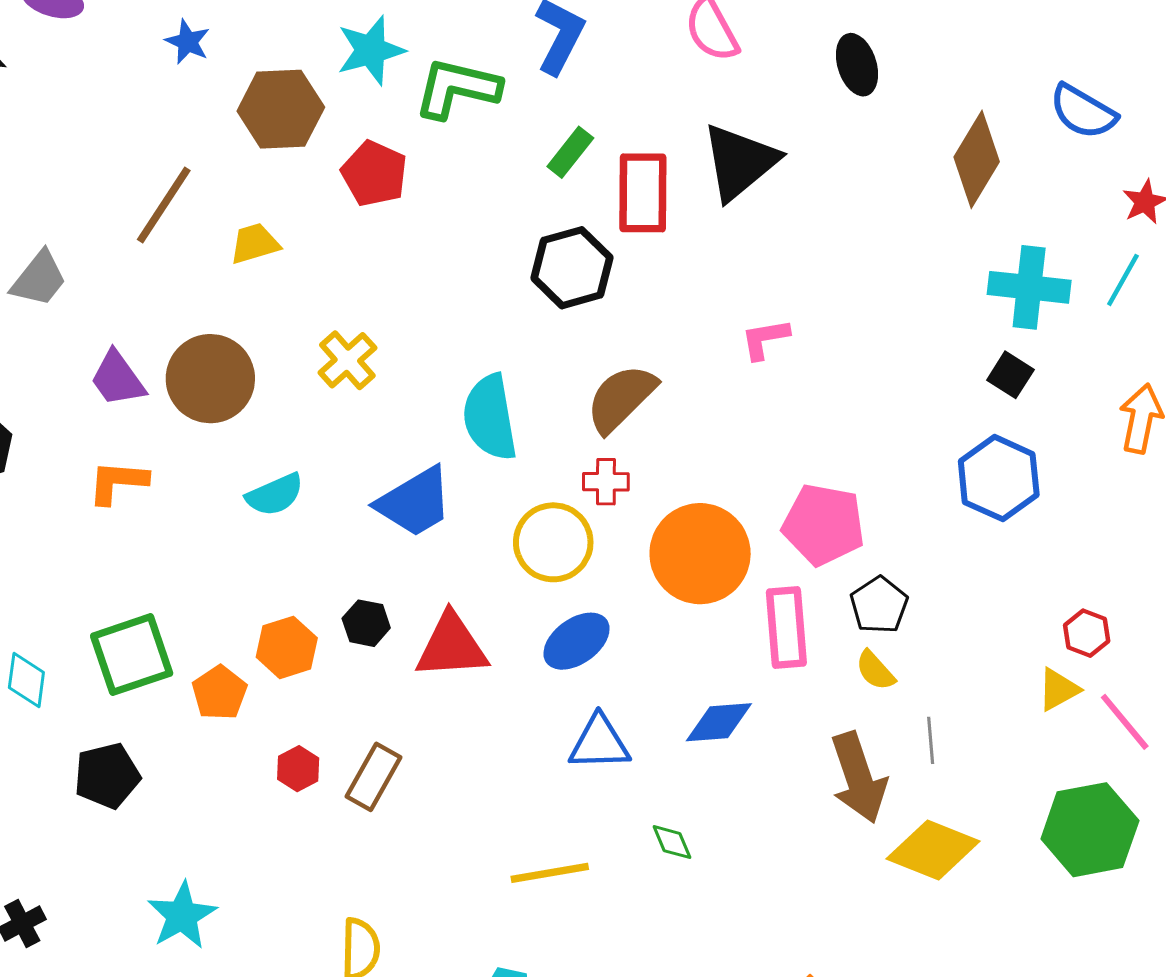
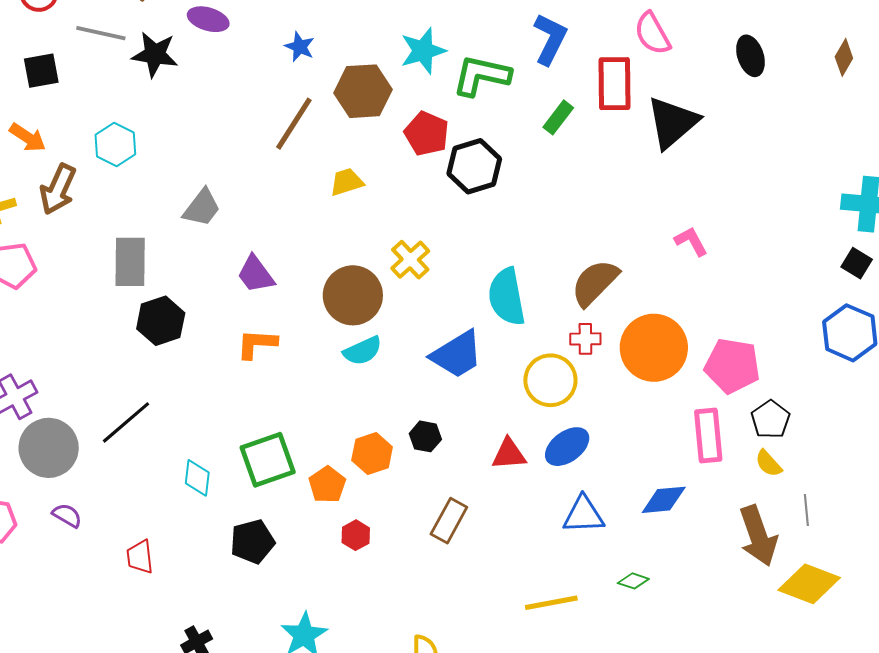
brown diamond: (977, 159) -> (844, 57), moved, size x0.6
red rectangle: (643, 193) -> (614, 84), moved
brown line: (164, 205) -> (294, 124), moved
black hexagon: (572, 268) -> (474, 166), moved
pink L-shape: (765, 339) -> (691, 241), turned 72
brown circle: (210, 379) -> (353, 295), moved
orange circle: (700, 554) -> (654, 348), moved
red triangle: (452, 646) -> (509, 454), moved, size x0.7
red hexagon: (298, 769) -> (356, 535), moved
brown rectangle: (373, 777) -> (449, 521), moved
green diamond: (672, 842) -> (633, 581), turned -48

